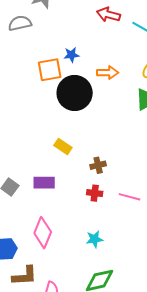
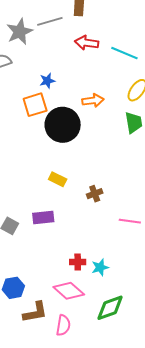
blue star: (71, 55) -> (47, 81), moved
red cross: (95, 193) -> (78, 262), moved
pink diamond: (43, 233) -> (69, 291), moved, turned -64

